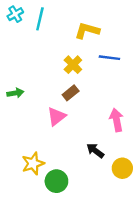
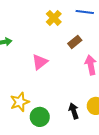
brown rectangle: (71, 93) -> (75, 42), moved
black arrow: (95, 151) -> (74, 111), moved, turned 35

